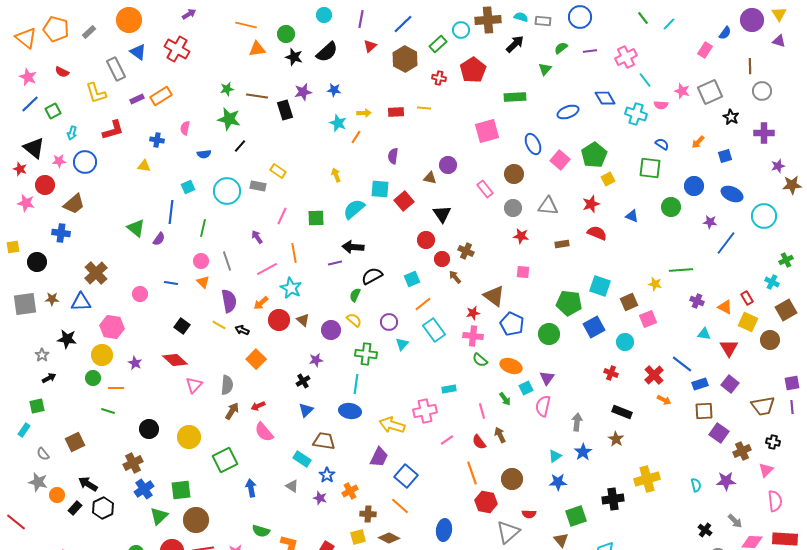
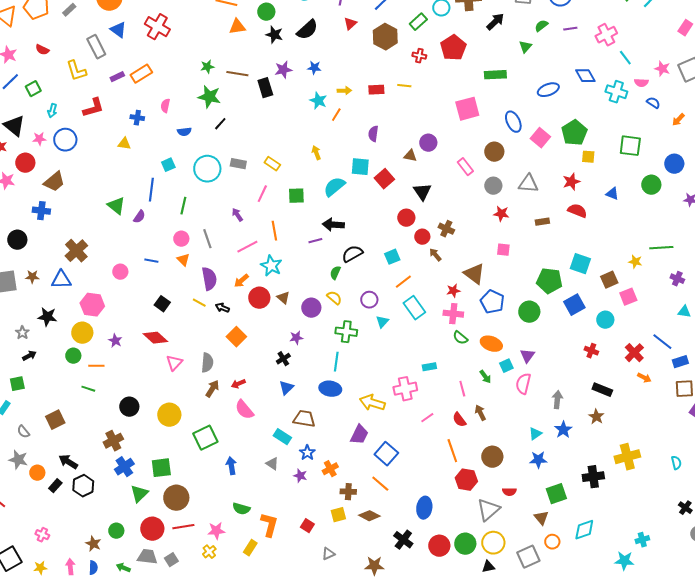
blue semicircle: (662, 144) -> (653, 103), moved
yellow rectangle: (278, 171) -> (272, 164), moved
yellow square: (608, 179) -> (588, 157), turned 32

